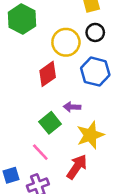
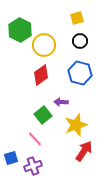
yellow circle: (66, 42) -> (44, 45), moved
red arrow: (77, 167) -> (84, 151), moved

